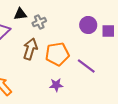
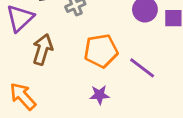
brown arrow: (30, 49) -> (43, 49), moved

